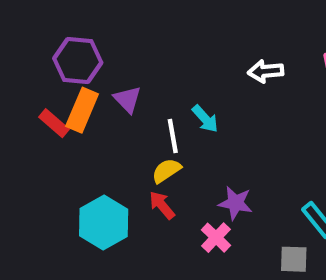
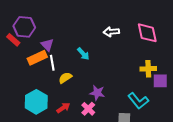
orange rectangle: (82, 110) -> (37, 58), moved, turned 42
red rectangle: (54, 123) -> (13, 40), moved
white line: (173, 136) -> (52, 63), moved
red arrow: (162, 205) -> (63, 108), moved, turned 96

